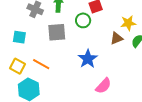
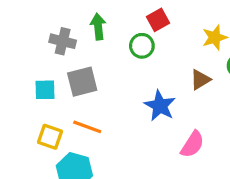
gray square: (57, 32) -> (82, 82), moved
brown triangle: (117, 38) -> (200, 80), moved

